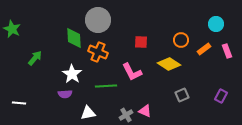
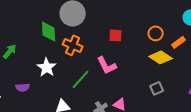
yellow diamond: (169, 64) -> (161, 57), moved
green line: (106, 86) -> (81, 79), turned -45
purple semicircle: (65, 94) -> (23, 87), moved

